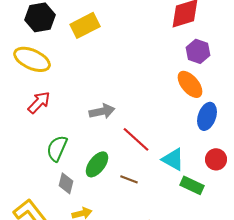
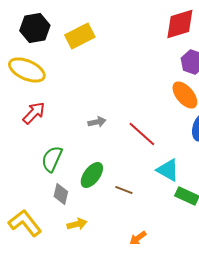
gray arrow: (102, 111) -> (97, 122), size x0.7
red line: (136, 139) -> (142, 134), moved

